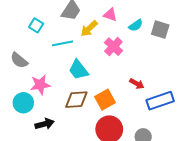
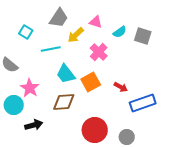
pink star: (40, 85) -> (30, 88), turned -30
orange square: (105, 100) -> (91, 82), moved

